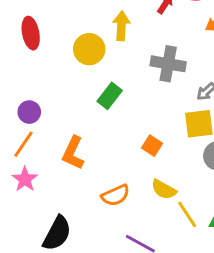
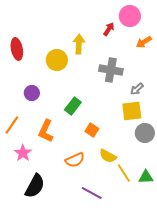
green rectangle: (110, 96) -> (73, 106), moved
purple circle: (29, 112) -> (32, 93), moved
orange square: (152, 146) -> (92, 130), moved
pink star: (25, 179) -> (23, 153), moved

